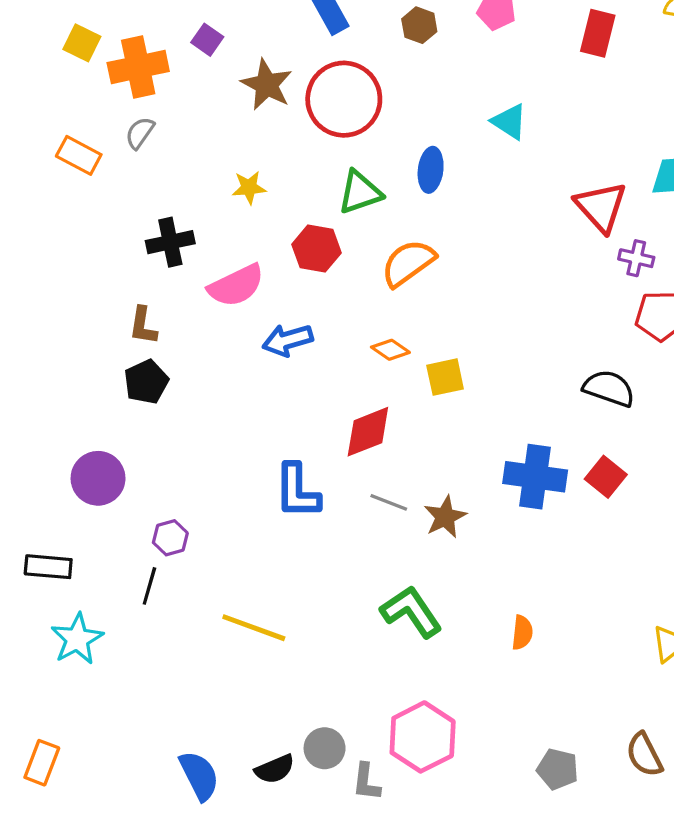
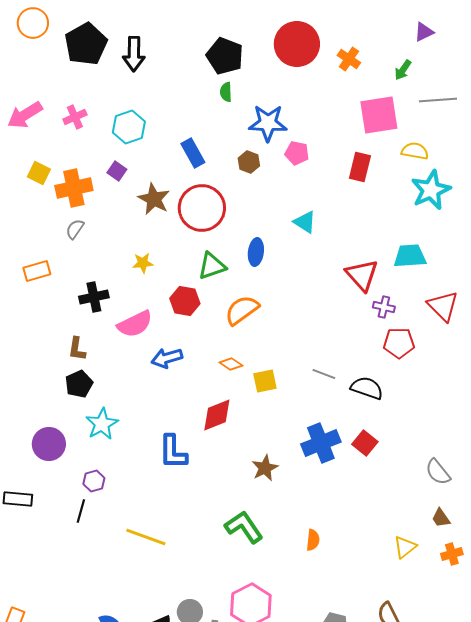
orange rectangle: (79, 155) -> (37, 271), moved, turned -44
blue cross: (535, 477) -> (321, 443), turned -30
gray line: (389, 502) -> (324, 374), moved
cyan star: (77, 639) -> (102, 424), moved

